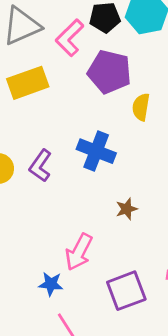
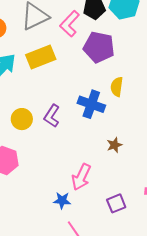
yellow semicircle: (141, 107) -> (117, 87), moved
purple square: (126, 291) -> (116, 203), size x0.7

